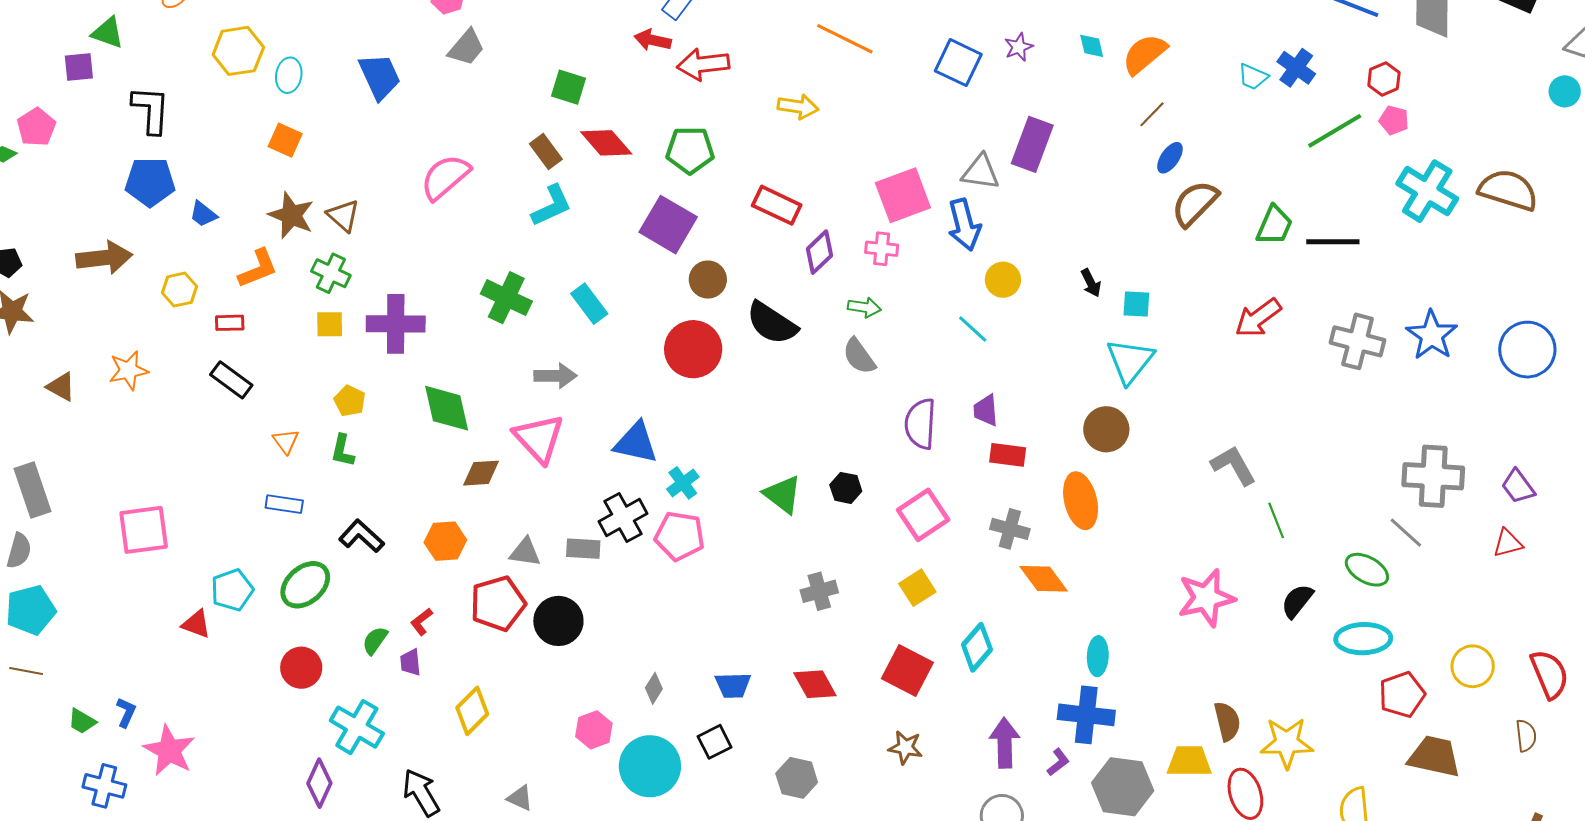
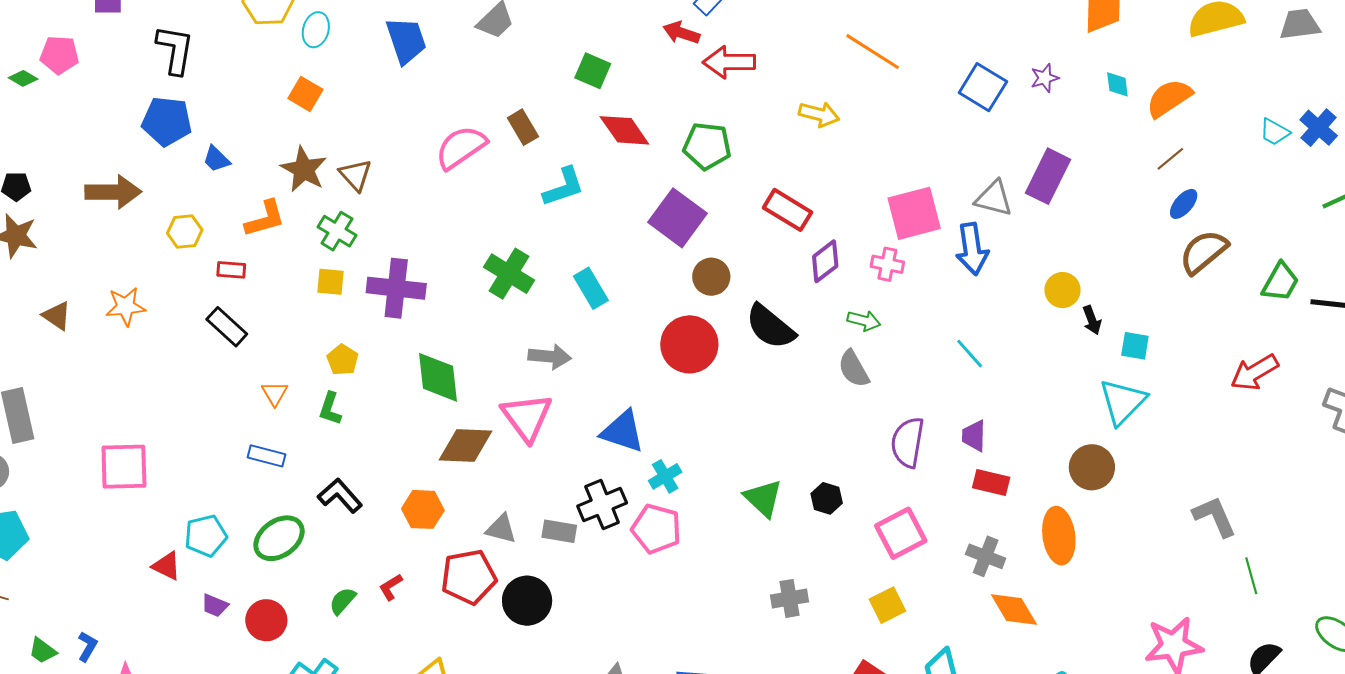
pink pentagon: (36, 127) -> (59, 55), turned 30
brown rectangle: (546, 152) -> (523, 127), moved
yellow circle: (1003, 280) -> (1062, 290), moved
brown diamond: (481, 473) -> (466, 445), size x1.4
purple trapezoid: (410, 662) -> (215, 605), moved, turned -68

